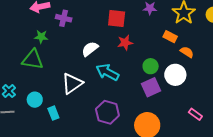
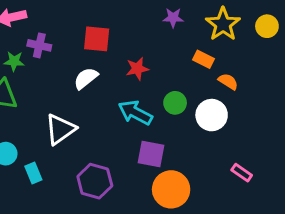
purple cross: (64, 18) -> (39, 45), moved
red square: (117, 18) -> (97, 39), moved
cyan arrow: (107, 72) -> (135, 113), moved
purple square: (151, 87) -> (151, 154), moved, turned 36
purple hexagon: (107, 112) -> (95, 181), moved

